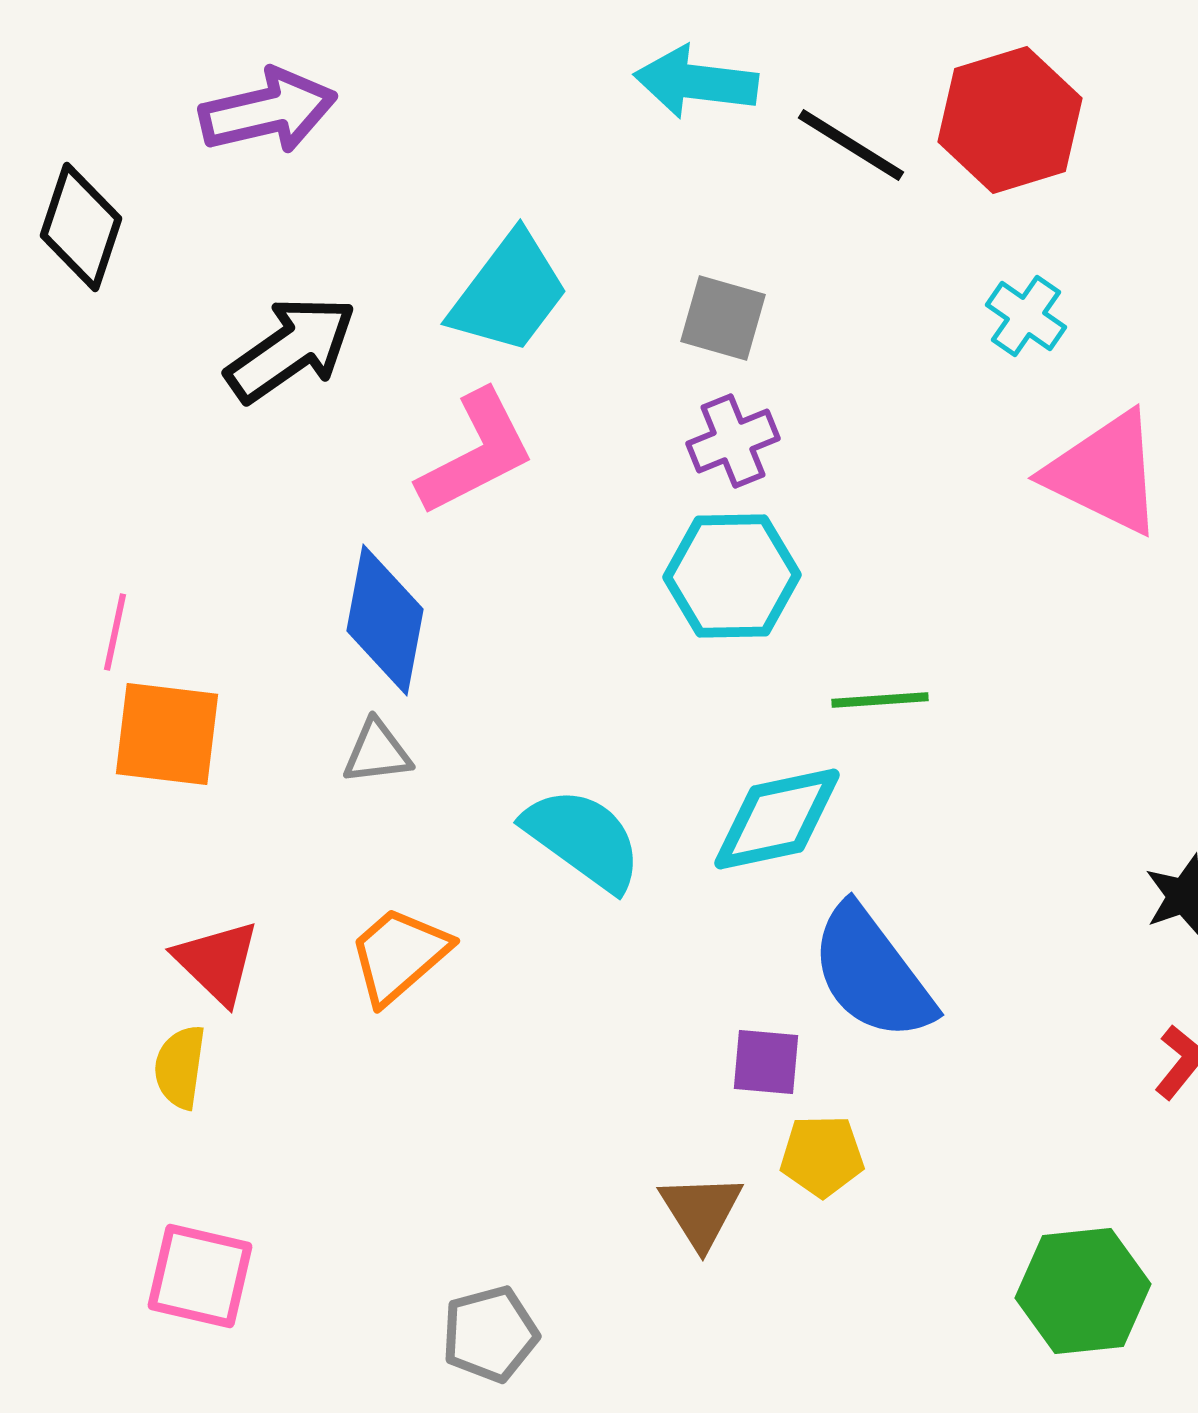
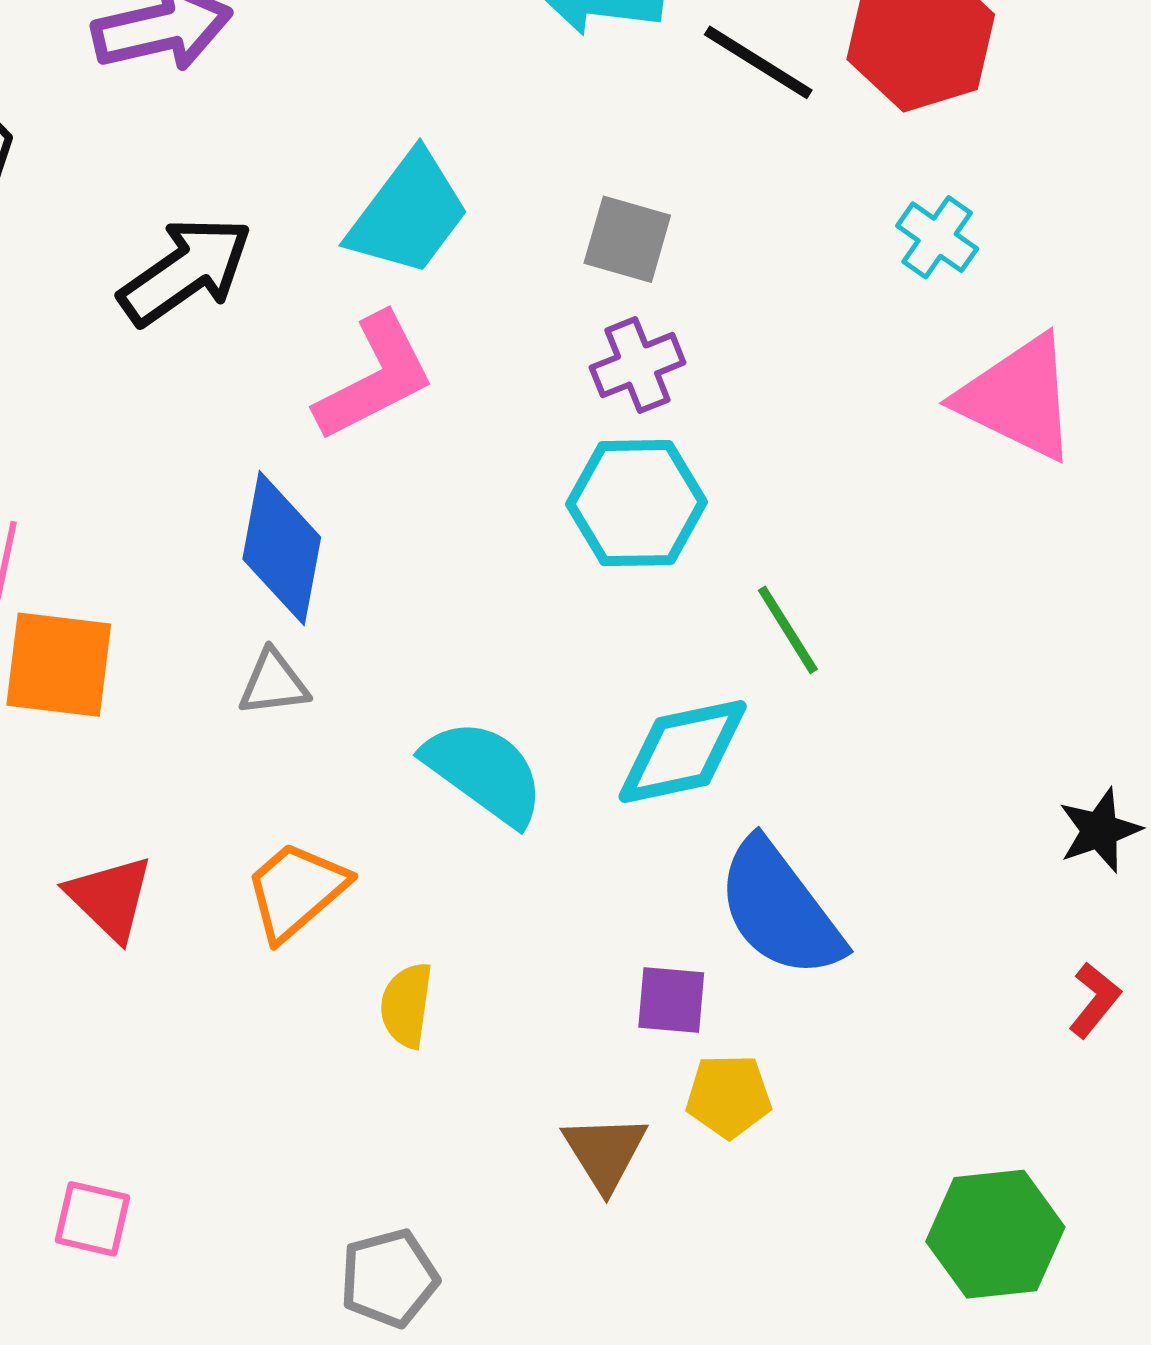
green line: (880, 700) -> (788, 630), turned 62
yellow semicircle: (180, 1067) -> (406, 1005), moved
pink square: (200, 1276) -> (93, 1219), size x0.7

